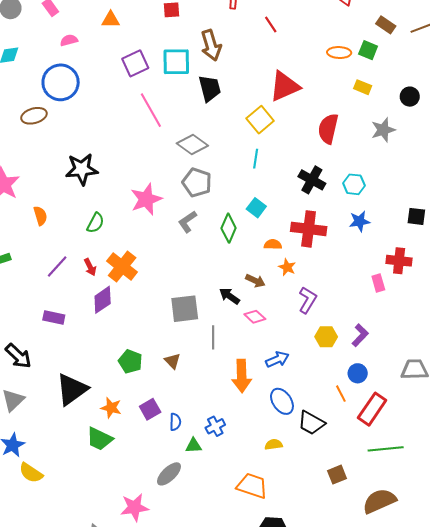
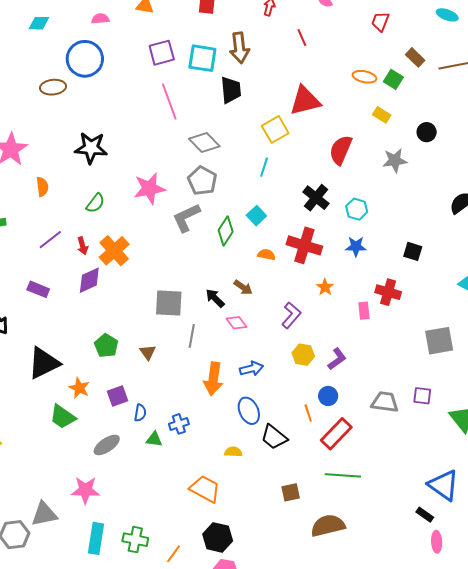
gray L-shape: (187, 222) -> (186, 218), size x1.4
orange star: (287, 267) -> (325, 287), moved
gray ellipse: (169, 474) -> (107, 445), moved

